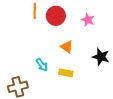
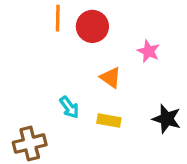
pink star: (88, 20) -> (148, 51), moved
black star: (101, 57) -> (167, 119), moved

